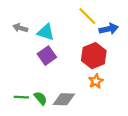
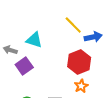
gray arrow: (20, 28) -> (10, 50), moved
purple square: (47, 56) -> (24, 66), moved

